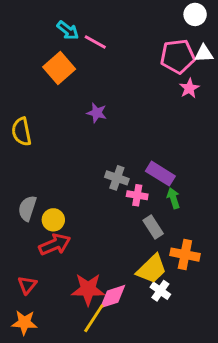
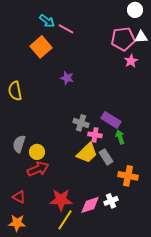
yellow trapezoid: (152, 269) -> (87, 153), moved
red triangle: (27, 285) -> (19, 197), turned -40
white cross: (160, 291) -> (111, 201), turned 32
pink diamond: (113, 297) -> (90, 205), moved

